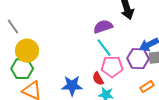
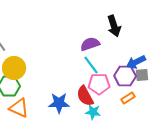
red semicircle: (98, 79) -> (85, 96), size x1.5
orange rectangle: (147, 87) -> (128, 98), moved

